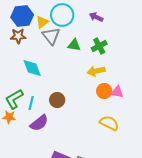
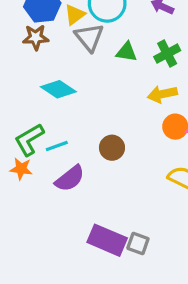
cyan diamond: (32, 68) -> (58, 89), turned -35
brown circle: (57, 100) -> (112, 148), moved
cyan line: (31, 103) -> (57, 146), turned 56

